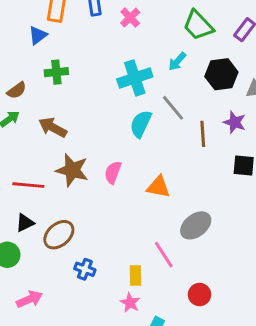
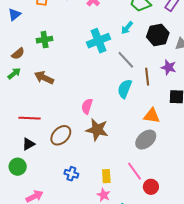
blue triangle: (38, 35) -> (14, 14), moved
cyan semicircle: (141, 124) -> (125, 89), moved
brown star: (72, 170) -> (97, 130), moved
orange triangle: (158, 187) -> (152, 116), moved
brown ellipse: (59, 235) -> (61, 135), moved
pink line: (164, 255) -> (135, 171), moved

